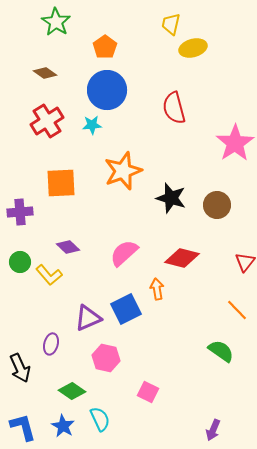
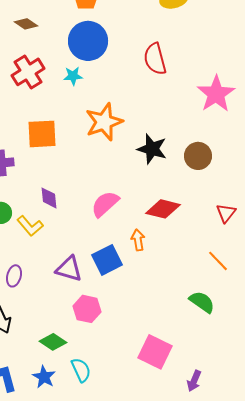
purple diamond: (68, 247) -> (49, 198), turned 40
purple triangle: (88, 318) -> (69, 269), turned 40
purple ellipse: (51, 344) -> (14, 276), moved
pink square: (148, 392) -> (155, 352), moved, size x1.6

